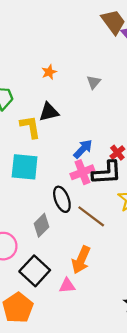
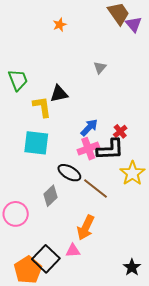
orange star: (49, 72) -> (60, 25), moved
black ellipse: (62, 199) -> (69, 173), turned -40
black square: (35, 271) -> (46, 259), moved

